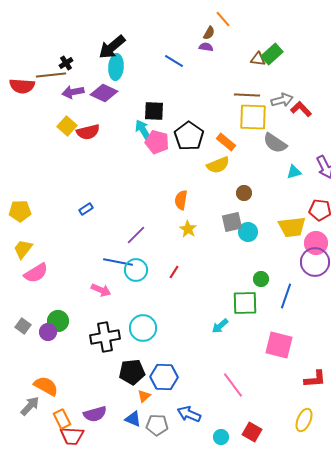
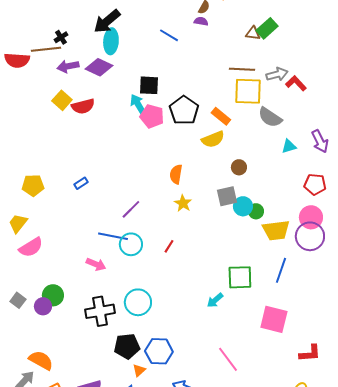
yellow pentagon: (20, 211) -> (33, 185), moved
yellow trapezoid: (292, 227) -> (276, 230), moved
green circle: (261, 279) -> (256, 211), moved

